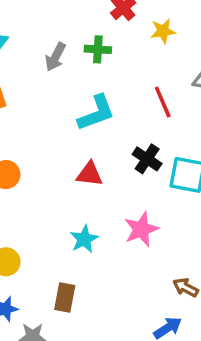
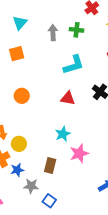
gray arrow: (55, 57) -> (53, 33), turned 147
pink star: (141, 229) -> (79, 153), moved

